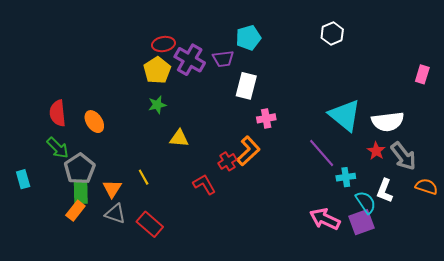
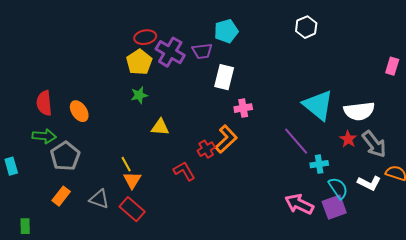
green arrow: (58, 148) -> (44, 136), turned -40
orange triangle: (112, 189) -> (132, 180), moved
white L-shape: (385, 191) -> (369, 183), moved, turned -85
green rectangle: (81, 192) -> (25, 226), moved, size x0.7

